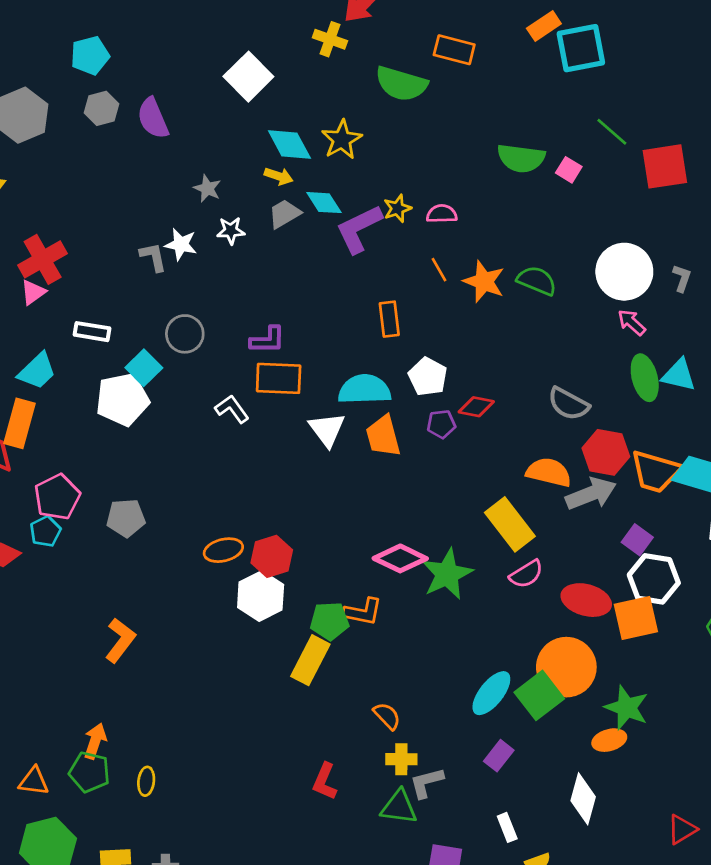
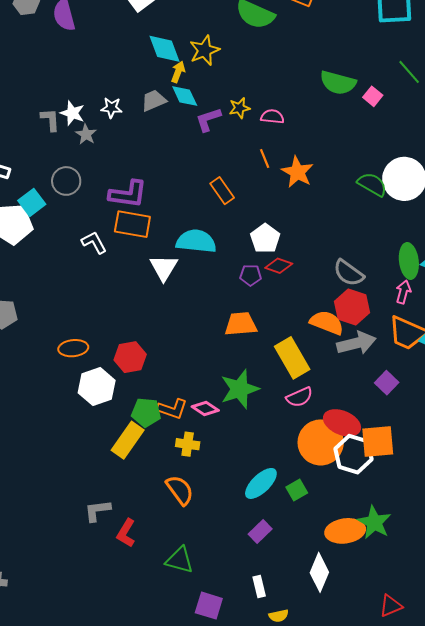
yellow arrow: (279, 176) -> (178, 72), moved, turned -95
gray star: (207, 188) -> (86, 134), moved
purple L-shape: (359, 229) -> (208, 119), size x0.7
green semicircle: (537, 281) -> (372, 184), moved
orange rectangle: (389, 319) -> (222, 191), turned -36
pink arrow: (632, 322) -> (403, 292), moved, turned 55
purple L-shape: (267, 340) -> (128, 194), size x1.4
white pentagon: (428, 377) -> (265, 238), moved
orange trapezoid: (383, 436) -> (241, 324), moved, turned 92
red hexagon: (606, 452) -> (352, 307), moved
red hexagon: (272, 556) -> (130, 357), moved
pink diamond: (400, 558) -> (205, 408), moved, size x0.7
white hexagon: (654, 579) -> (353, 454), moved
orange circle: (566, 667) -> (321, 442), moved
green square: (539, 695) -> (297, 490), size x0.6
green star: (627, 708) -> (374, 522), moved
orange semicircle: (387, 716) -> (180, 490), size x1.4
orange ellipse: (609, 740) -> (345, 531), size x1.5
yellow cross: (401, 759) -> (188, 444), moved
gray L-shape: (427, 783) -> (97, 511), moved

